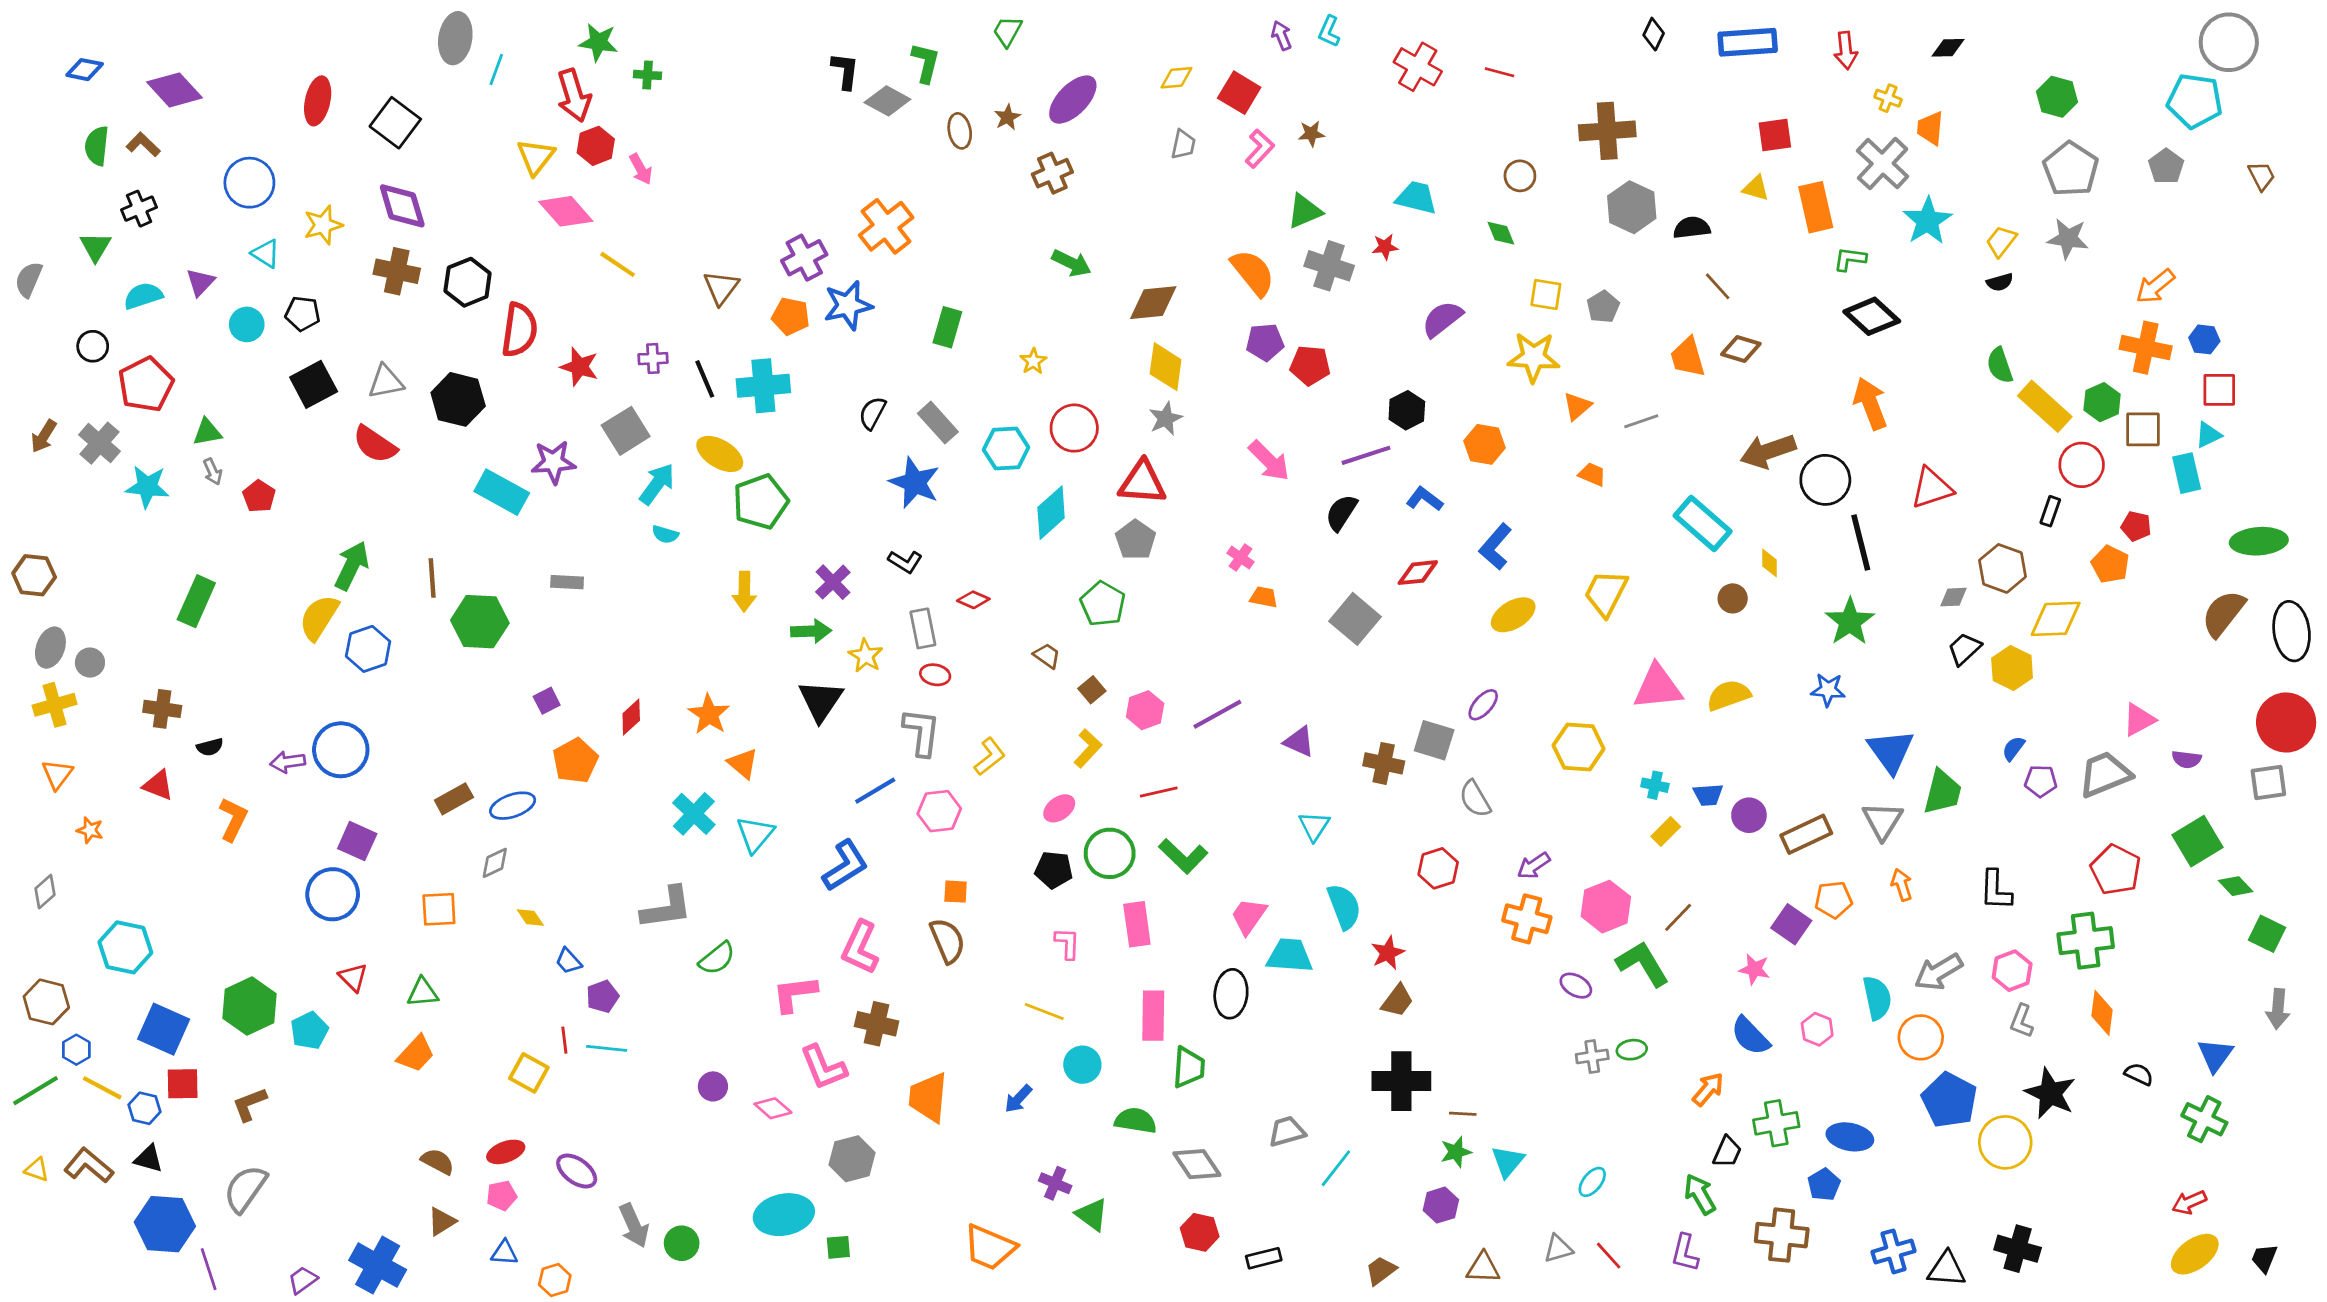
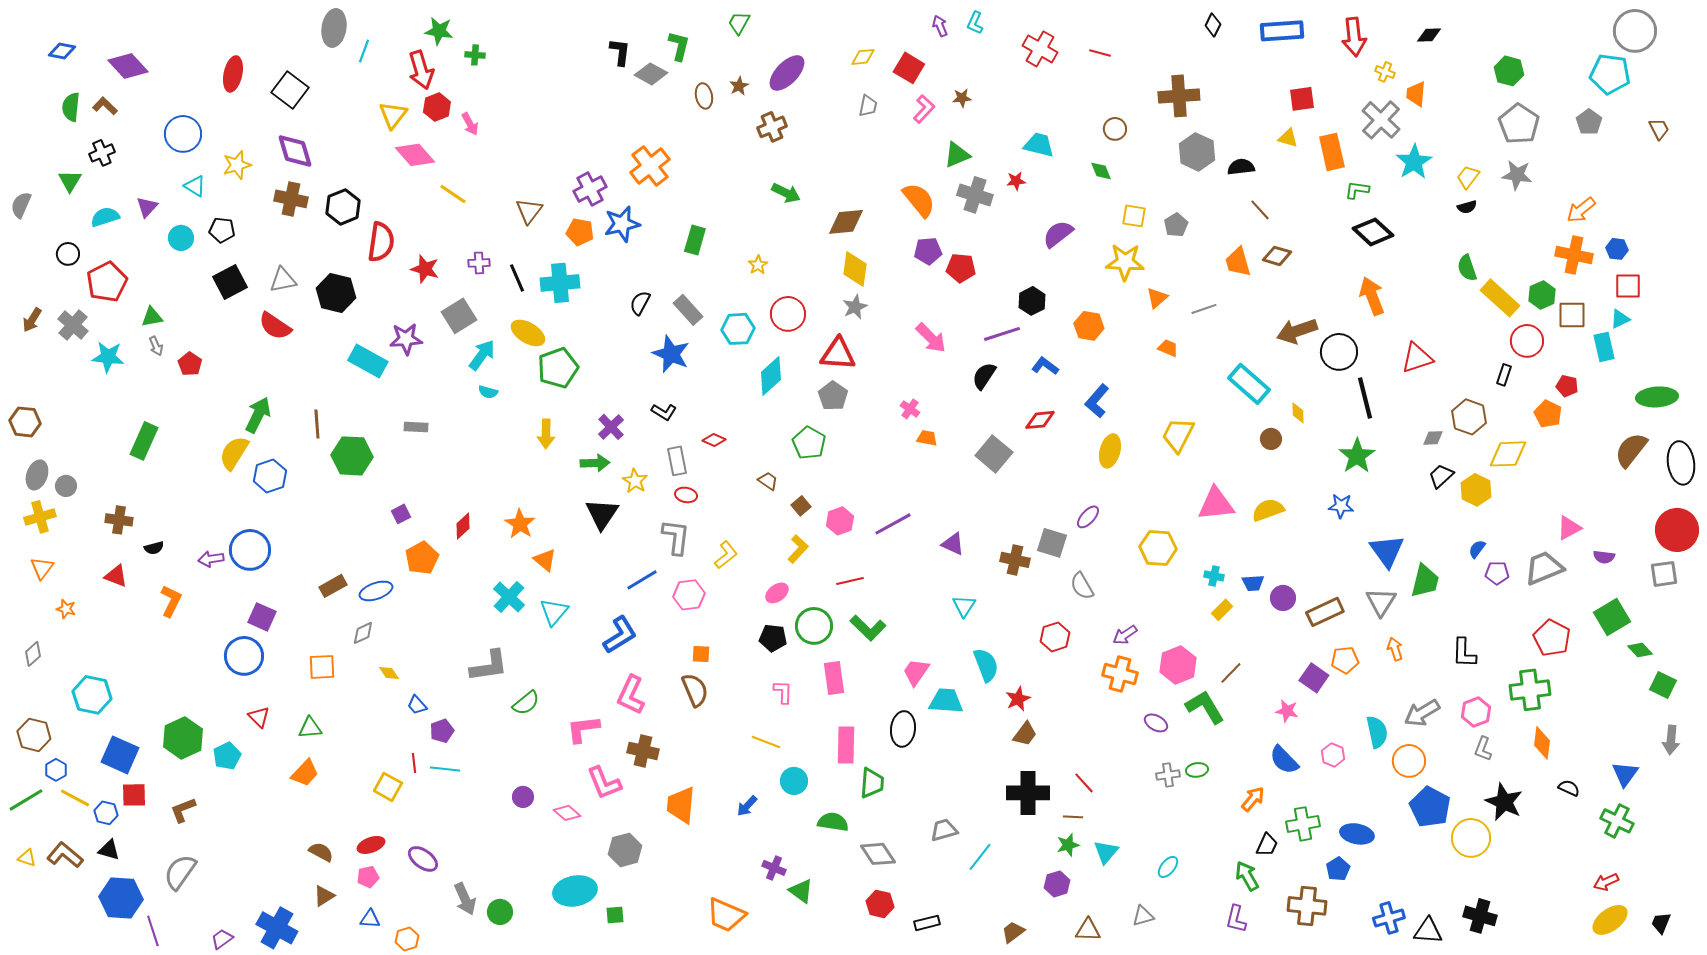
red arrow: (1846, 50) -> (1354, 37), size x1.4
yellow ellipse: (1513, 615) -> (1110, 451), turned -44
red line: (1609, 1256) -> (1084, 783), moved

